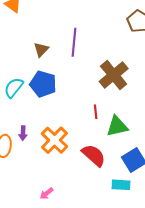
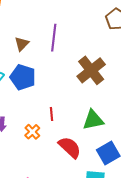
red line: (96, 112) -> (52, 114), moved
orange cross: (55, 140) -> (32, 132), size x0.6

